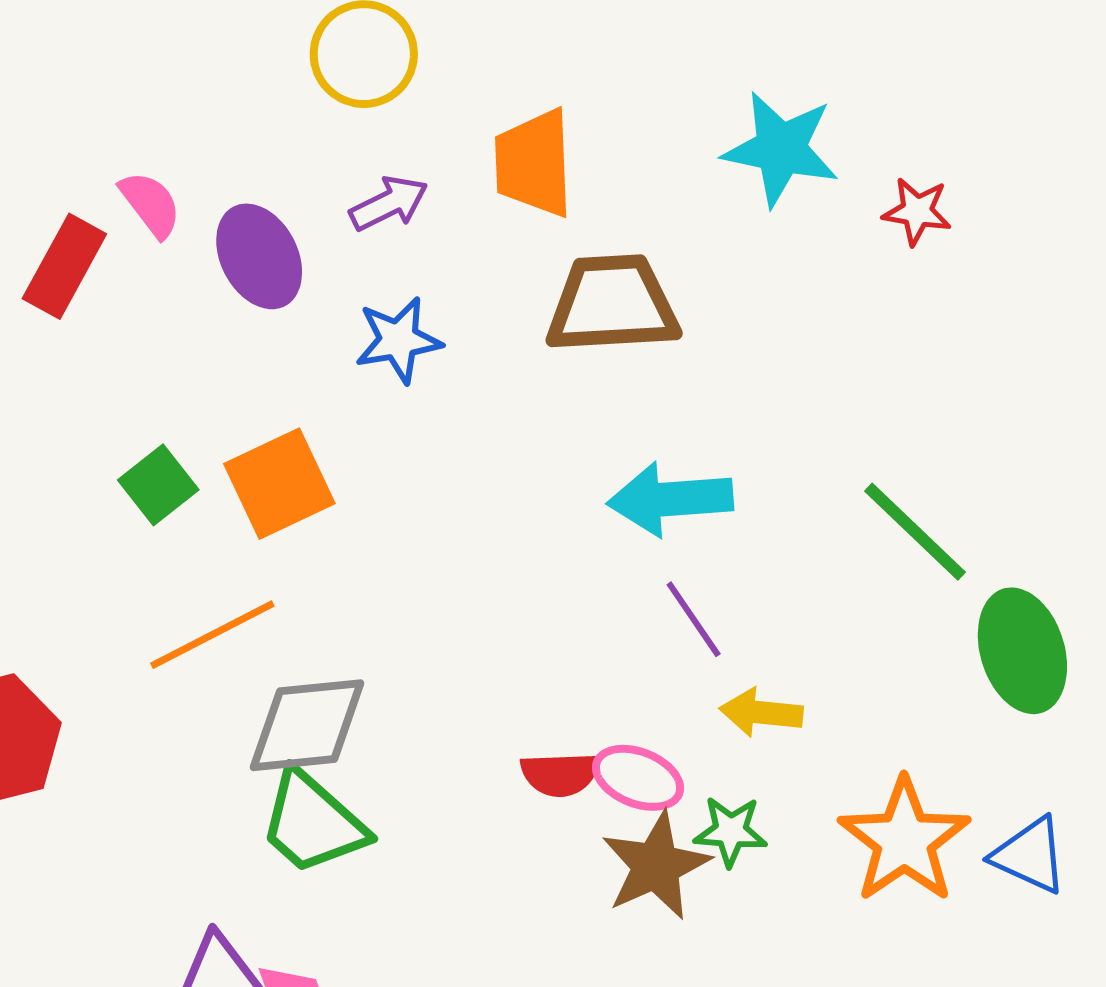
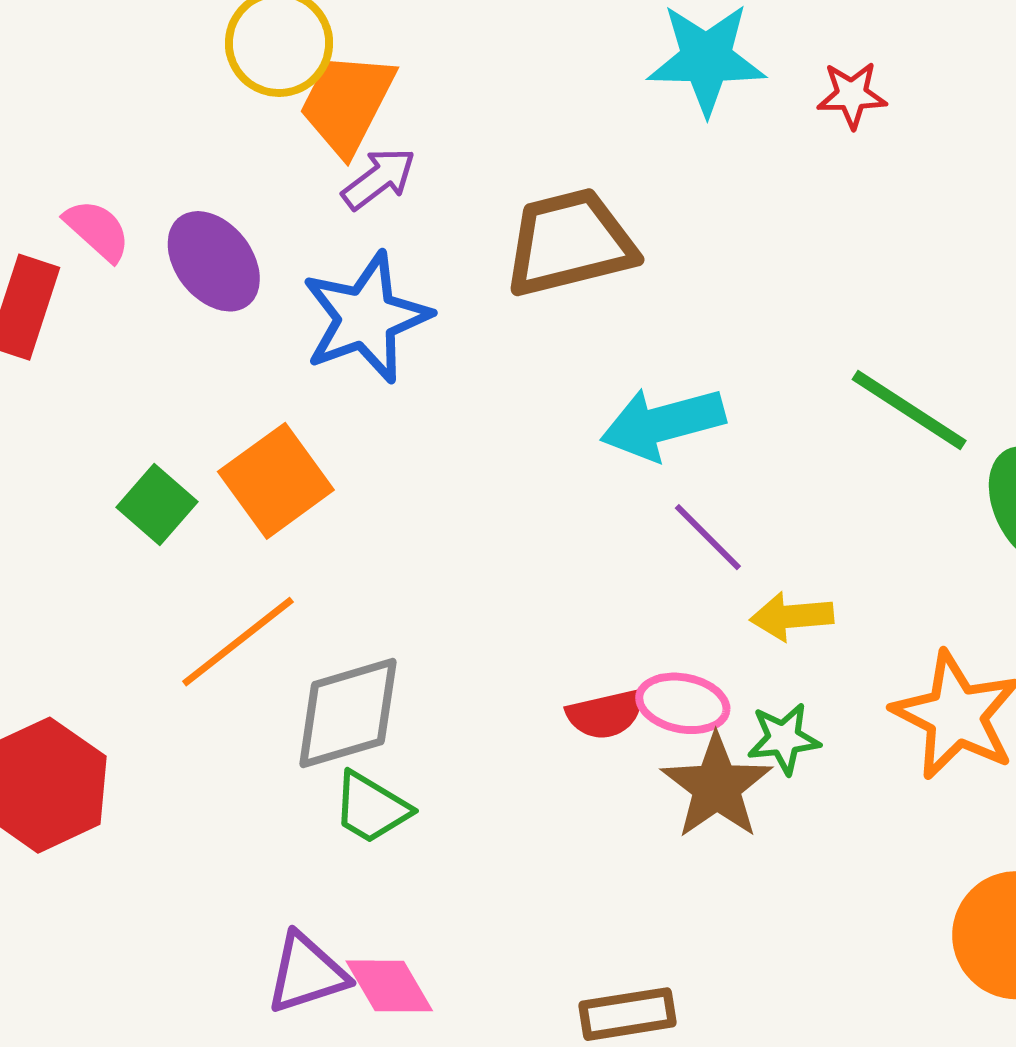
orange trapezoid: (534, 163) -> (347, 103), moved, turned 40
purple arrow: (389, 203) -> (379, 179), moved
blue star: (398, 340) -> (366, 318), size x1.5
green trapezoid: (313, 823) -> (371, 808), size x0.7

